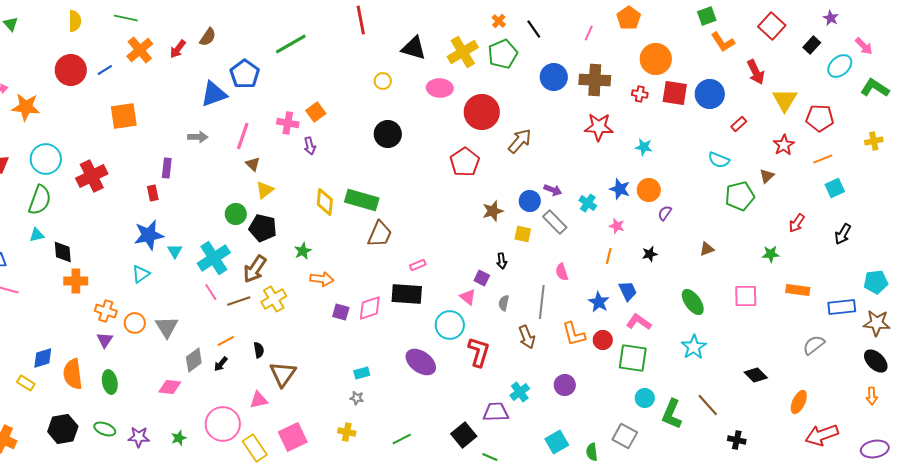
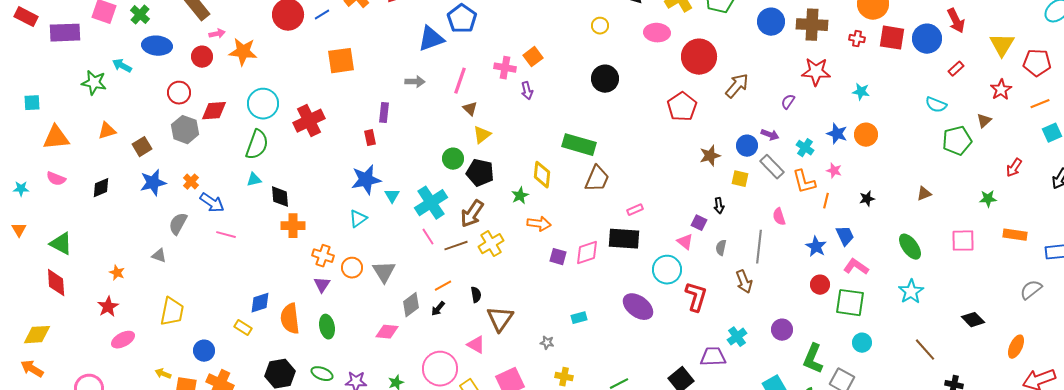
red arrow: (756, 72) -> (956, 21), moved
yellow diamond: (325, 202) -> (542, 175), moved
purple semicircle: (665, 213) -> (788, 102), moved
orange L-shape: (574, 334) -> (804, 182), moved
gray star: (357, 398) -> (547, 343), moved
pink triangle: (259, 400) -> (476, 345), turned 42
green L-shape: (672, 414) -> (813, 359), moved

